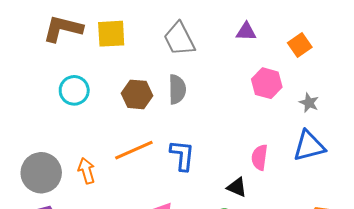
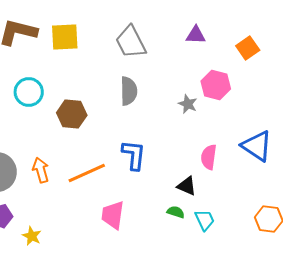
brown hexagon: (137, 94) -> (72, 114), moved
gray star: (309, 103) -> (188, 104), moved
blue triangle: (309, 146) -> (257, 146), turned 48
orange line: (134, 150) -> (87, 173), moved

